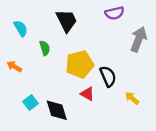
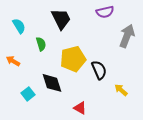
red triangle: (87, 94) -> (80, 108), moved
black diamond: (57, 110) -> (52, 83), moved

